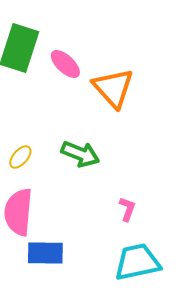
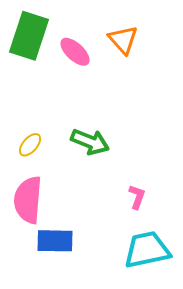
orange triangle: (113, 88) -> (123, 40), moved, size x0.7

